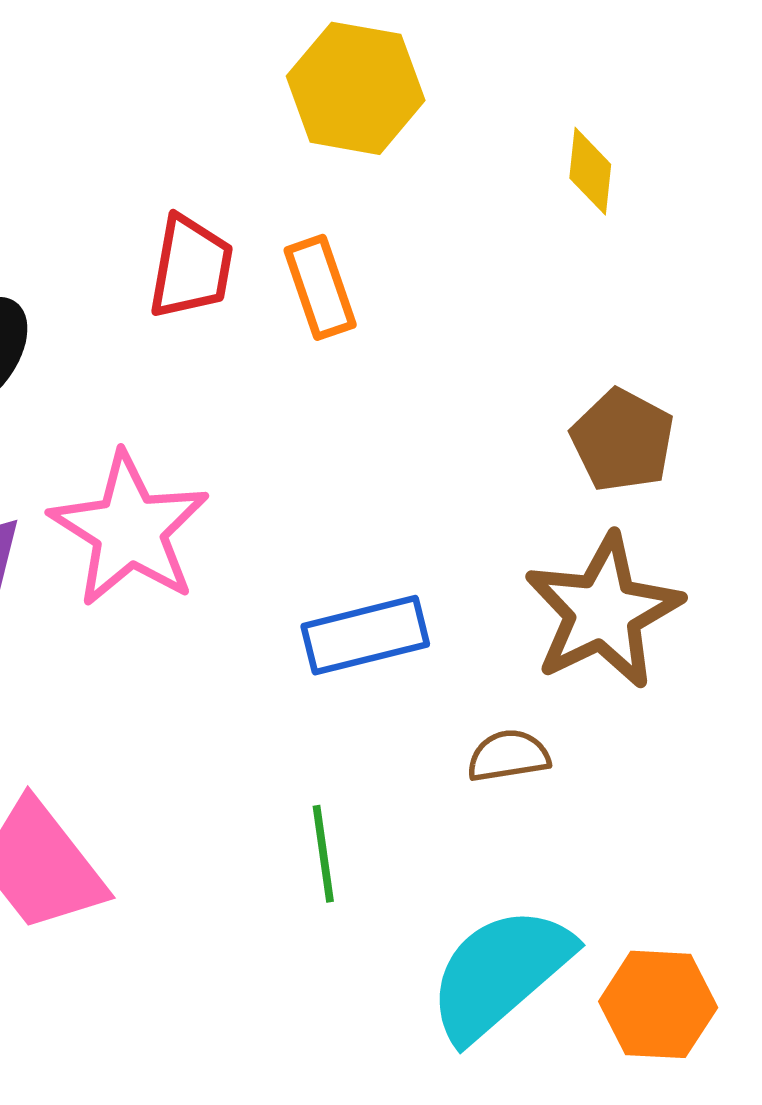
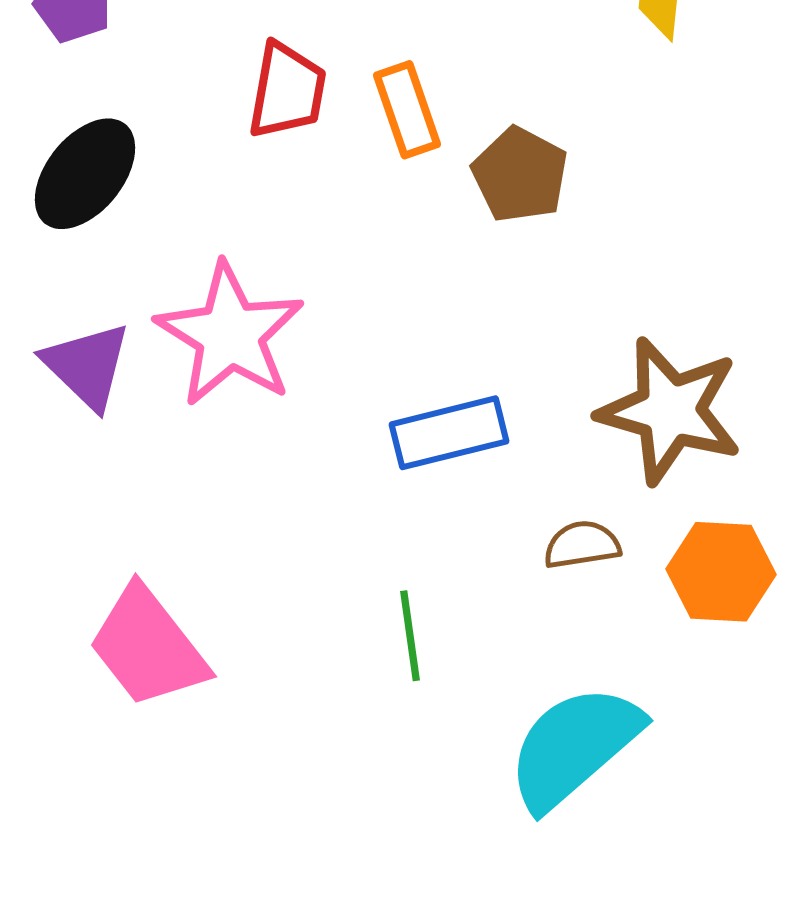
brown pentagon: (623, 440) -> (520, 175), moved
brown star: (603, 612) -> (670, 411), turned -30
orange hexagon: (658, 1004) -> (721, 572), moved

